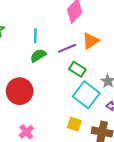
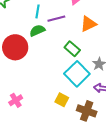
purple line: (67, 48) -> (56, 19), moved
red circle: (20, 91) -> (15, 47), moved

